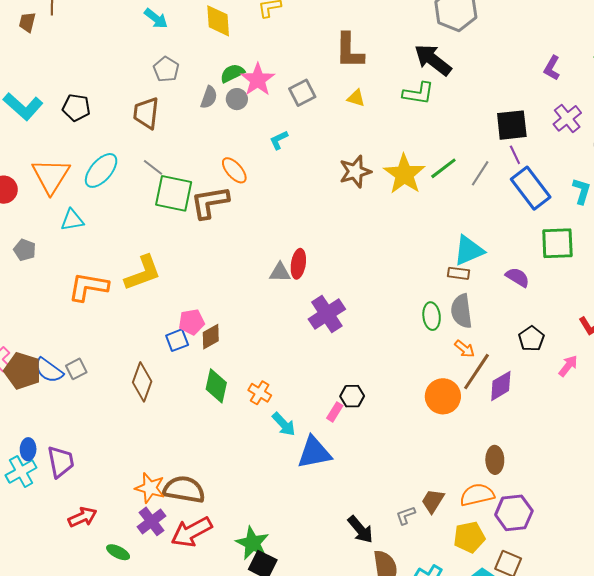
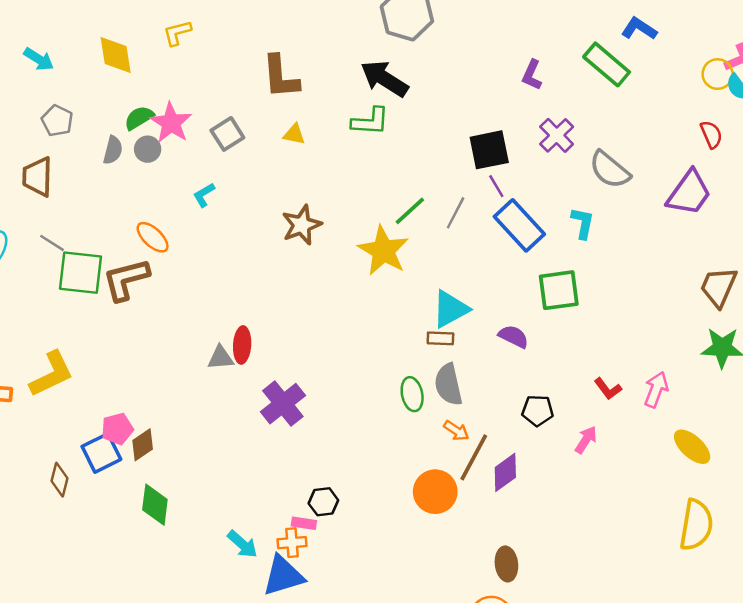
yellow star: (404, 174) -> (383, 251), moved
black pentagon: (531, 339) -> (538, 411), turned -30
blue square: (177, 340) -> (101, 453), size x1.4
brown diamond: (142, 382) -> (59, 480), moved, size x0.7
orange cross: (260, 393) -> (292, 543), moved, turned -30
pink rectangle: (335, 412) -> (304, 523), turned 72

